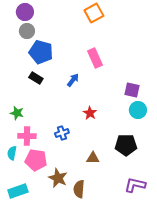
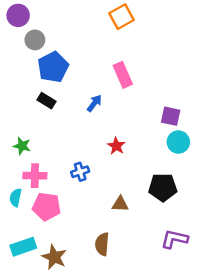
purple circle: (25, 12) -> (18, 15), moved
blue pentagon: (41, 52) -> (53, 67), turned 30
brown star: (58, 178) -> (54, 257), moved

